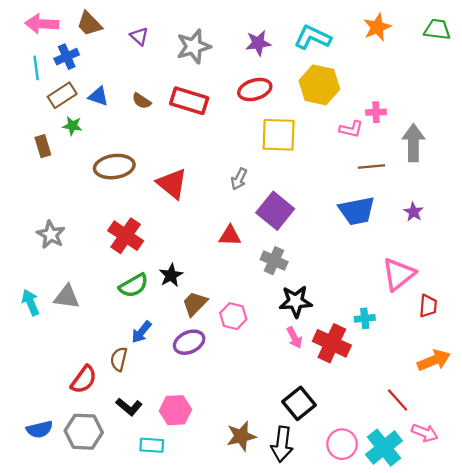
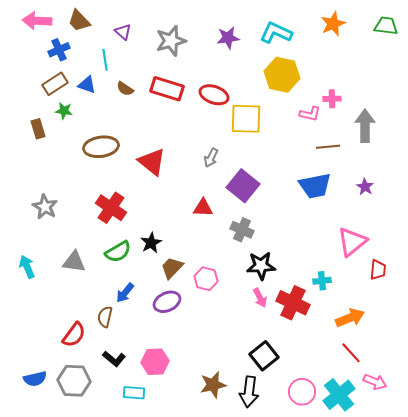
cyan line: (36, 68) -> (105, 60), moved
red ellipse: (255, 90) -> (214, 95), moved, turned 36
gray triangle: (67, 297) -> (74, 262), moved
orange arrow: (434, 360) -> (350, 318), moved

